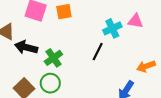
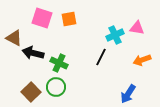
green cross: (53, 58) -> (59, 63), turned -30
orange arrow: (146, 66) -> (142, 60), moved

